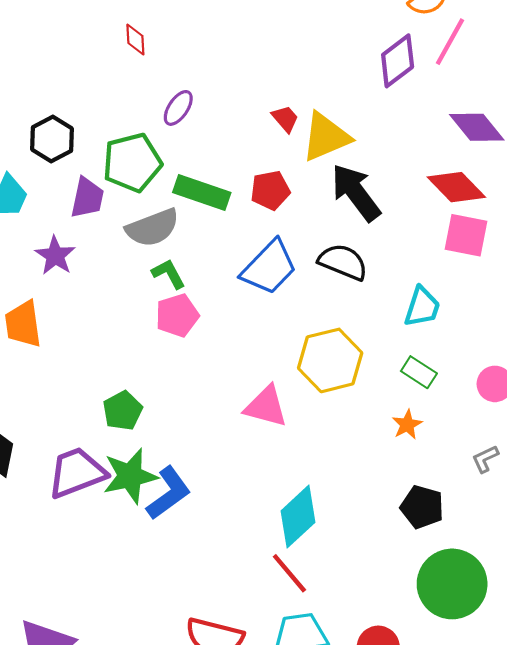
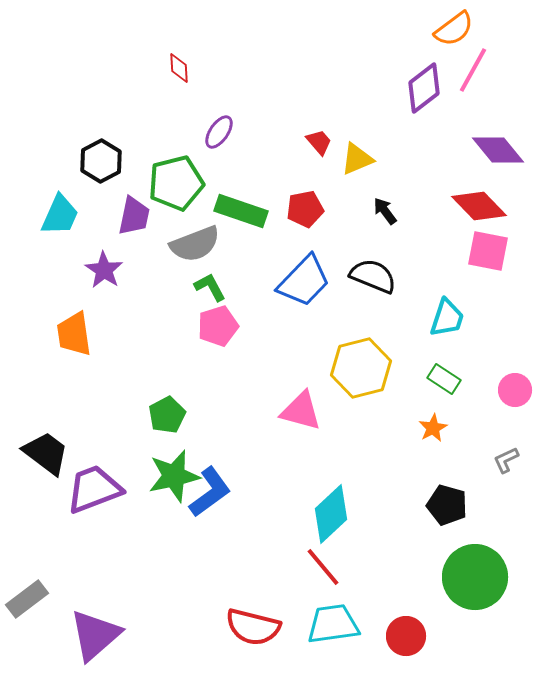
yellow triangle: (326, 137) -> (357, 159), size x0.7
black arrow: (356, 192) -> (385, 211), size x0.5
purple trapezoid: (77, 473) -> (94, 489), moved

